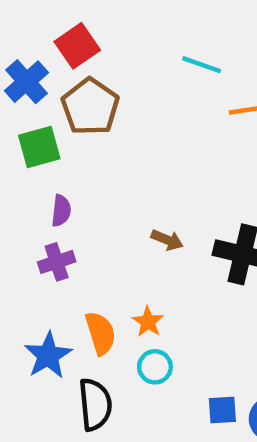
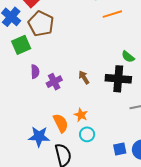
brown arrow: (167, 240) -> (84, 77), turned -136
purple cross: (57, 262) -> (54, 82), moved
blue star: (48, 355) -> (39, 137), turned -30

